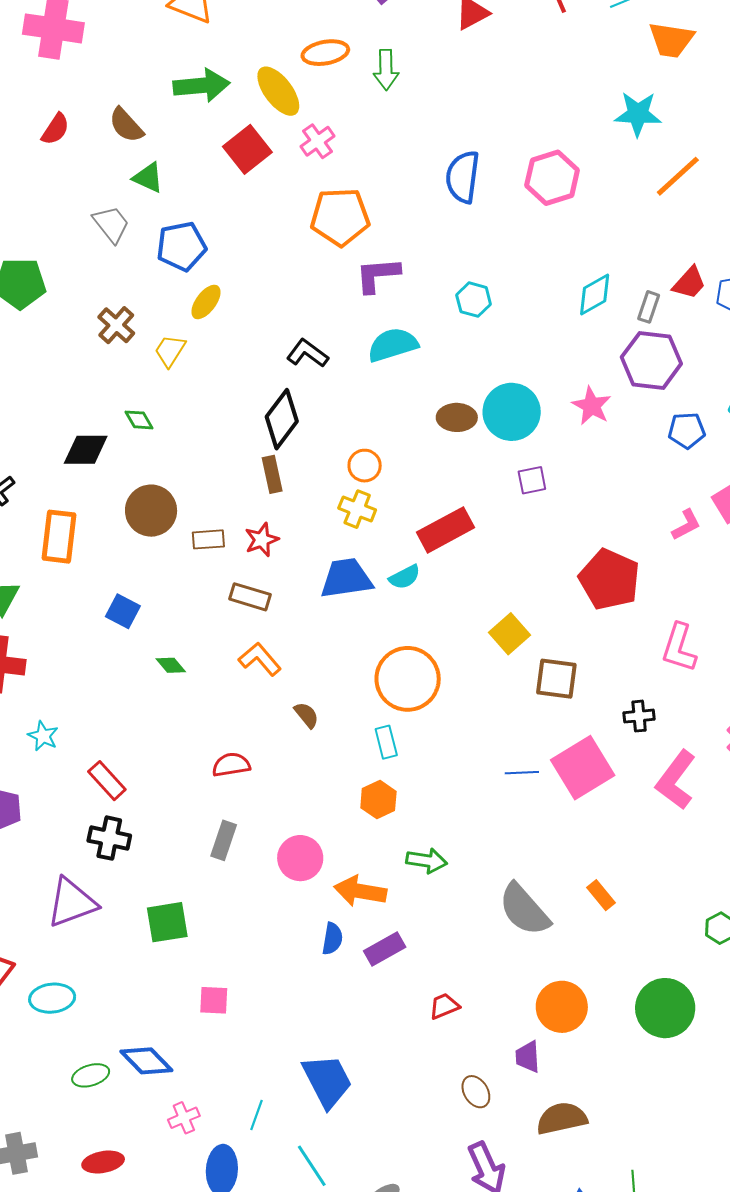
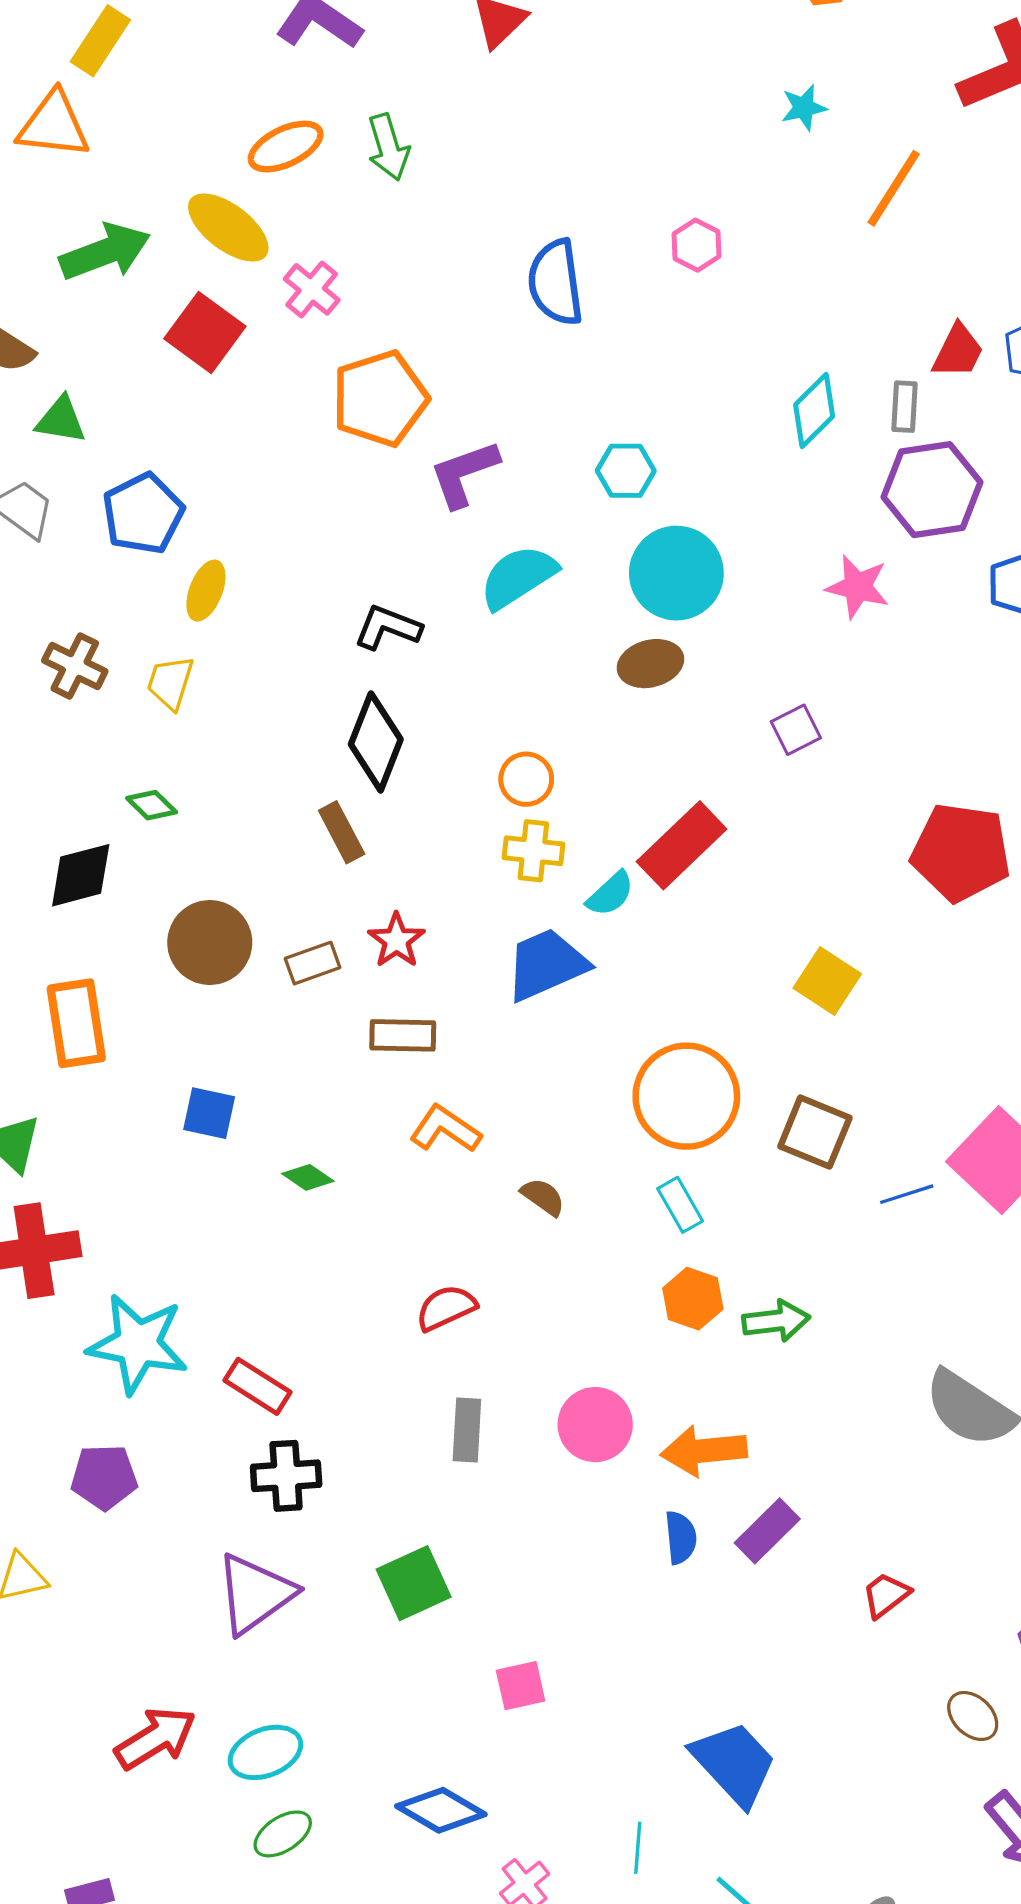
cyan star: (638, 114) -> (804, 108), size x0.6
pink hexagon: (552, 178) -> (696, 245), size x0.6
cyan circle: (512, 412) -> (676, 573), moved
brown rectangle: (272, 474) -> (342, 832), moved
cyan semicircle: (405, 577) -> (610, 894), moved
brown square: (556, 679) -> (815, 1132), moved, turned 30
cyan star: (43, 736) -> (138, 1344), size x2.0
green arrow: (427, 861) -> (776, 1321), moved
green ellipse: (91, 1075) -> (283, 1834), moved

